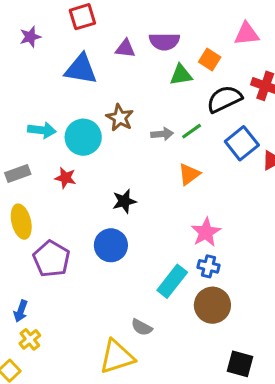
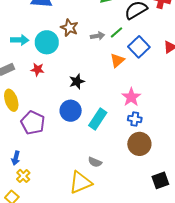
blue square: (242, 143) -> (139, 47), moved
cyan rectangle: (172, 281) -> (98, 119), moved
black square: (240, 364) -> (160, 180), turned -30

